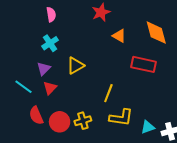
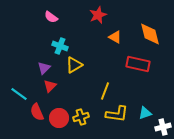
pink semicircle: (51, 15) -> (51, 17), turned 136
cyan cross: (50, 43) -> (60, 46), moved, turned -35
cyan line: (23, 87) -> (19, 94), moved
cyan triangle: (148, 127) -> (145, 113), moved

